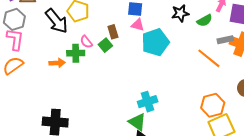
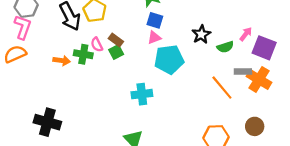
black star: (180, 13) -> (201, 34), turned -30
pink triangle: (138, 25) -> (154, 38), turned -48
brown rectangle: (113, 32) -> (116, 40), moved, turned -48
cyan cross: (148, 102) -> (142, 94), moved

